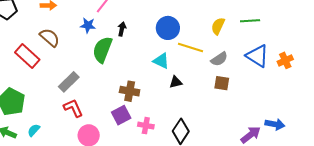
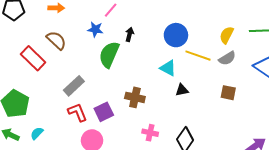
gray semicircle: (219, 59) -> (227, 58), moved
purple square: (121, 115) -> (104, 112), moved

